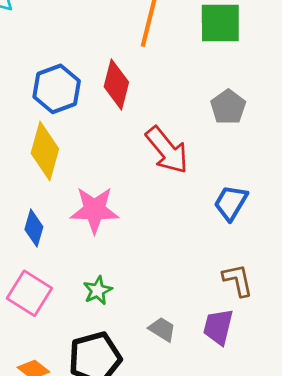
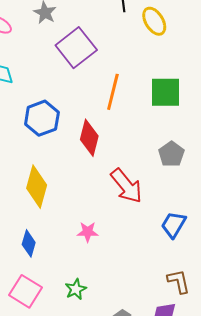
blue hexagon: (57, 89) -> (42, 118), moved
pink star: (94, 210) -> (88, 232), moved, size x0.6

